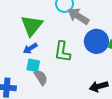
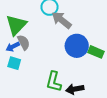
green L-shape: (62, 52) -> (54, 82), moved
gray semicircle: (41, 77) -> (24, 42), moved

